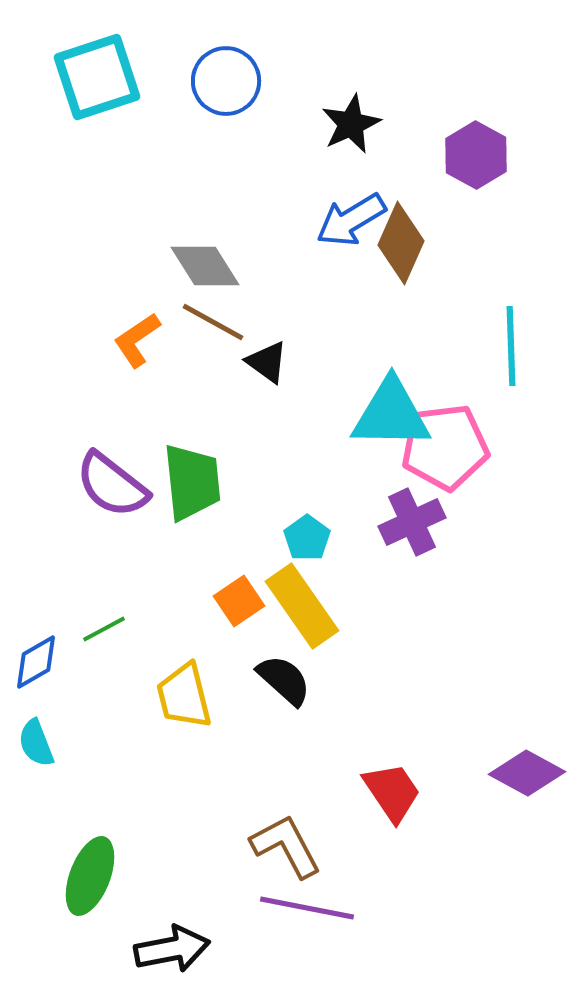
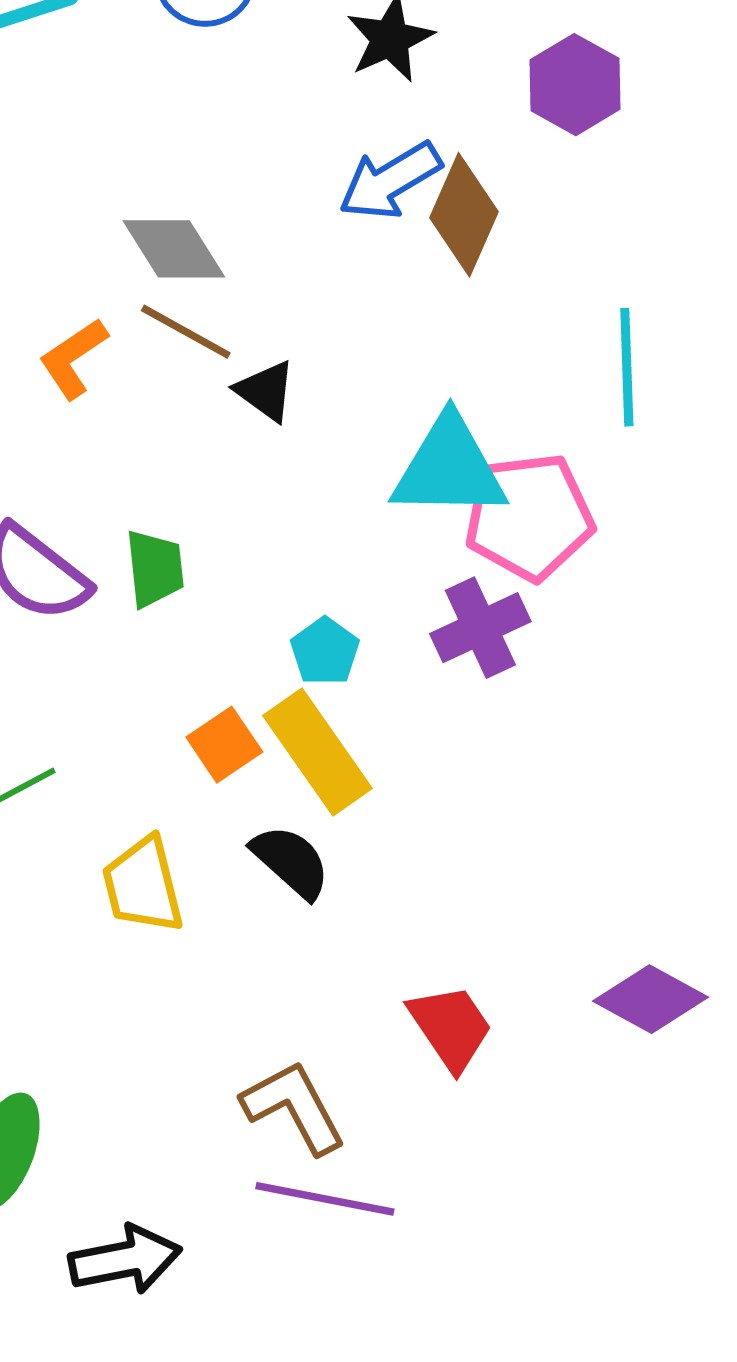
green trapezoid: (192, 482) -> (155, 568), size x0.7

